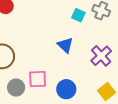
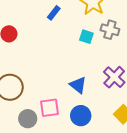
blue triangle: (65, 45) -> (78, 85), moved

